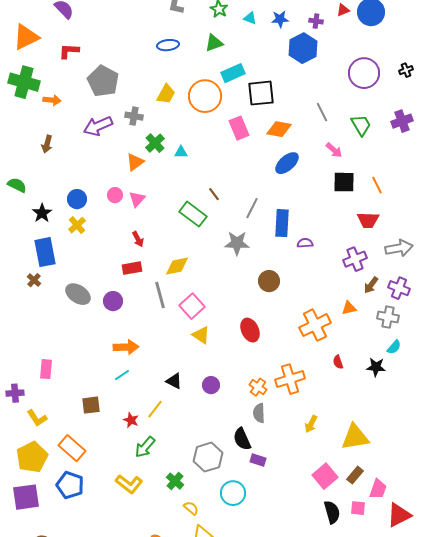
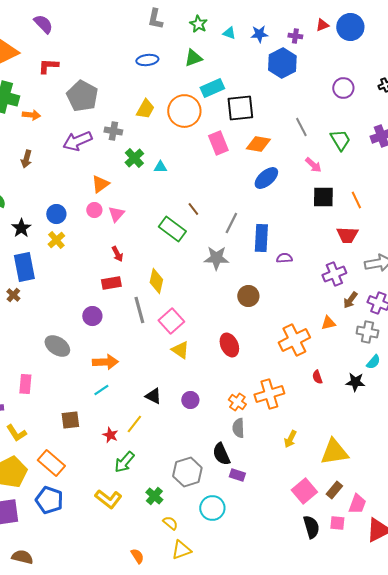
purple circle: (364, 73) -> (343, 88), size x0.7
orange triangle: (135, 162) -> (100, 184), moved
yellow diamond: (177, 266) -> (156, 281), turned -65
gray ellipse: (78, 294) -> (57, 346), moved

